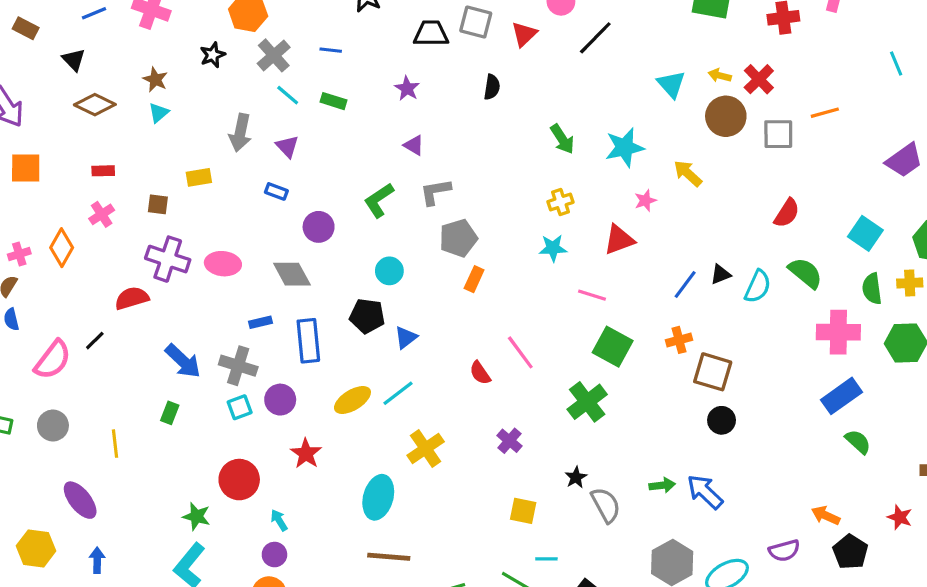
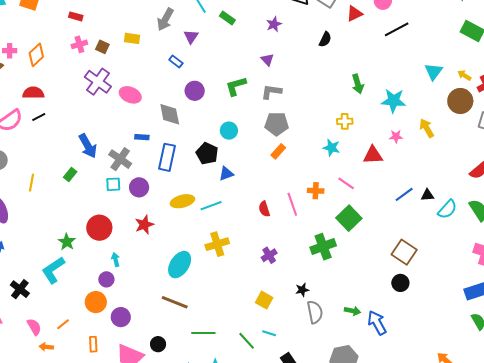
pink cross: (102, 214) -> (79, 44), moved
red semicircle: (132, 298) -> (33, 93), moved
orange cross: (679, 340) -> (316, 191), moved

